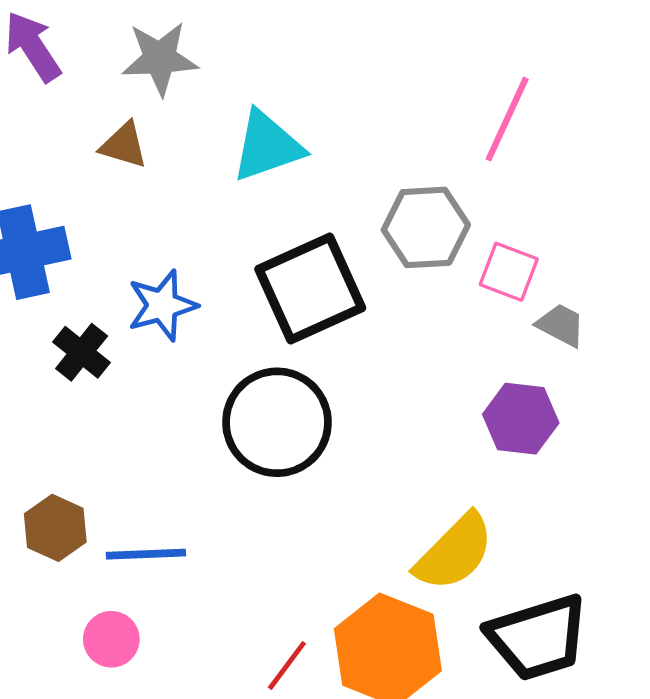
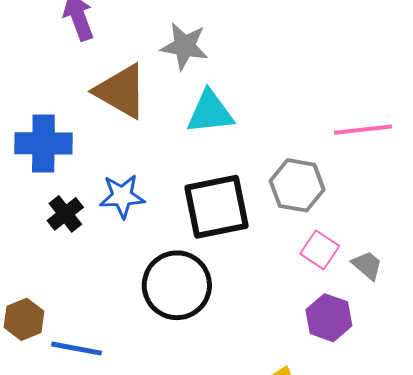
gray star: (160, 58) -> (185, 46), moved
pink line: (507, 119) -> (363, 130), turned 46
brown triangle: (124, 145) -> (121, 91), size x1.8
pink square: (509, 272) -> (320, 250), moved

